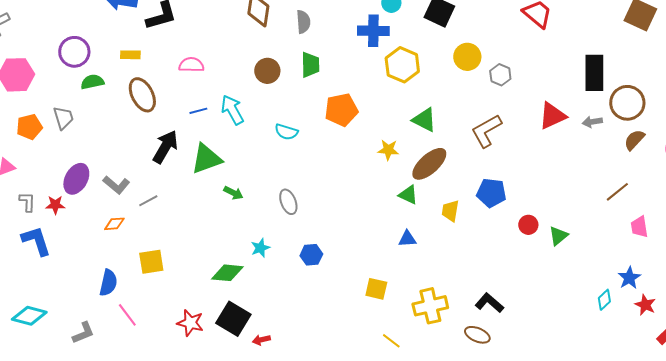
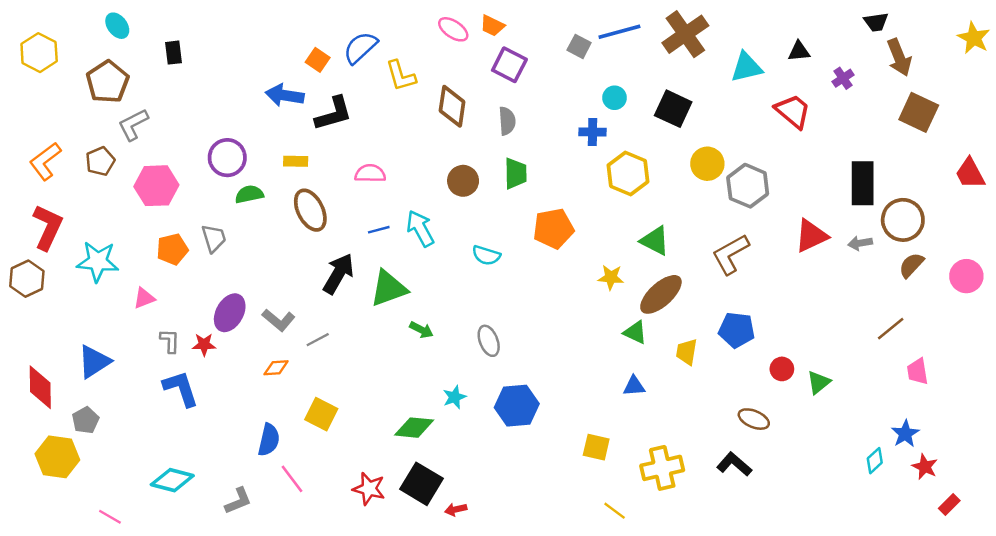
blue cross: (373, 31) -> (593, 132), size x0.7
gray hexagon: (500, 75) -> (748, 186), size x1.6
blue hexagon: (311, 255) -> (517, 406), size x1.6
yellow square: (151, 262) -> (321, 414), turned 36
brown ellipse: (477, 335) -> (754, 419), moved

